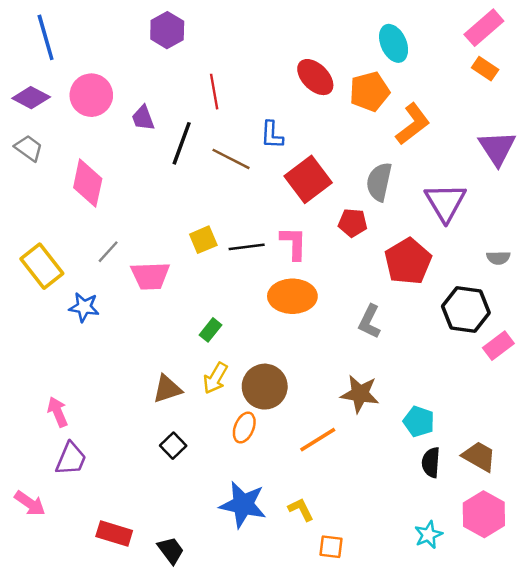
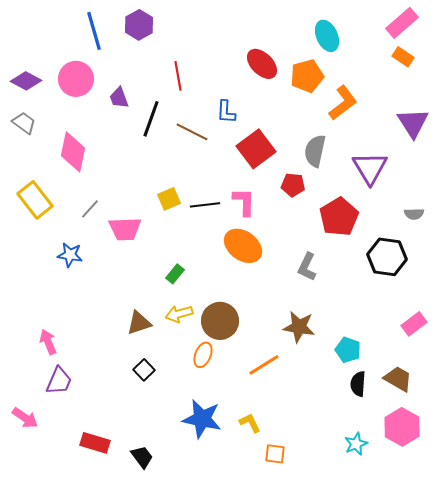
blue line: (46, 37) -> (94, 31), moved
yellow rectangle: (42, 266) -> (35, 200), moved
orange ellipse: (292, 296) -> (243, 246), turned 36
pink rectangle: (498, 346) -> (414, 324), moved
yellow arrow: (215, 378) -> (179, 314), turned 44

